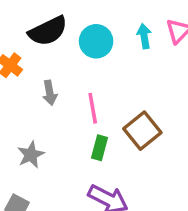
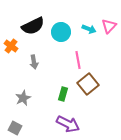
cyan arrow: (144, 36) -> (89, 29), turned 120
pink line: (93, 108) -> (78, 60), moved

